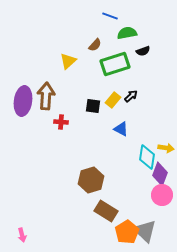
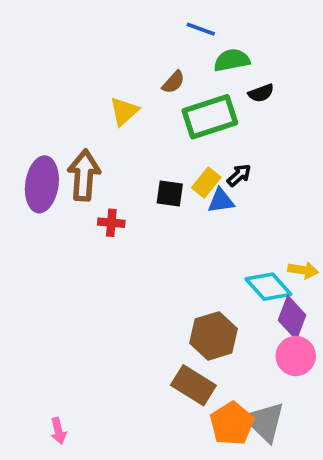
blue triangle: (121, 129) -> (221, 201), moved, turned -35
cyan diamond: (147, 157) -> (268, 287), turned -50
brown hexagon: (91, 180) -> (214, 336), moved
pink arrow: (22, 235) -> (58, 431), moved

